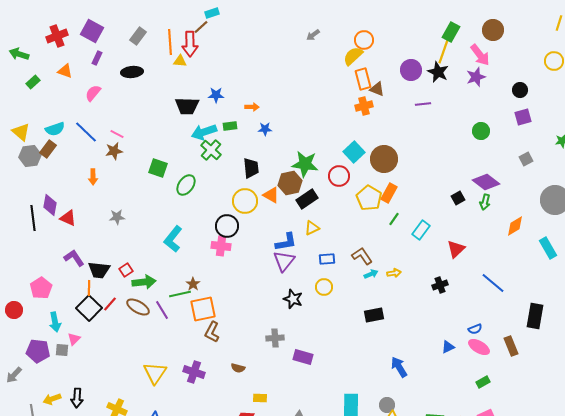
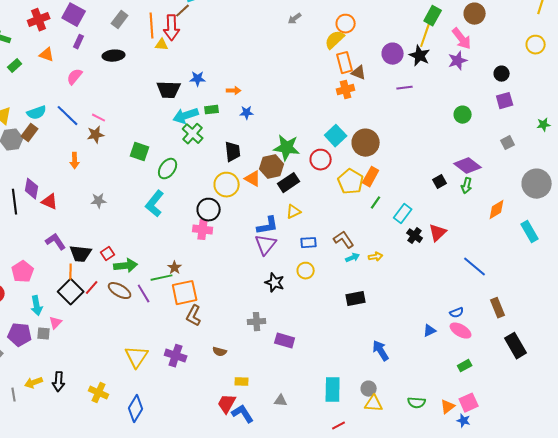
cyan L-shape: (173, 239) -> (155, 204), moved
black cross: (440, 285) -> (415, 236), moved, turned -35
black rectangle: (535, 316) -> (516, 346), moved, turned -40
brown rectangle: (511, 346) -> (498, 308), moved

